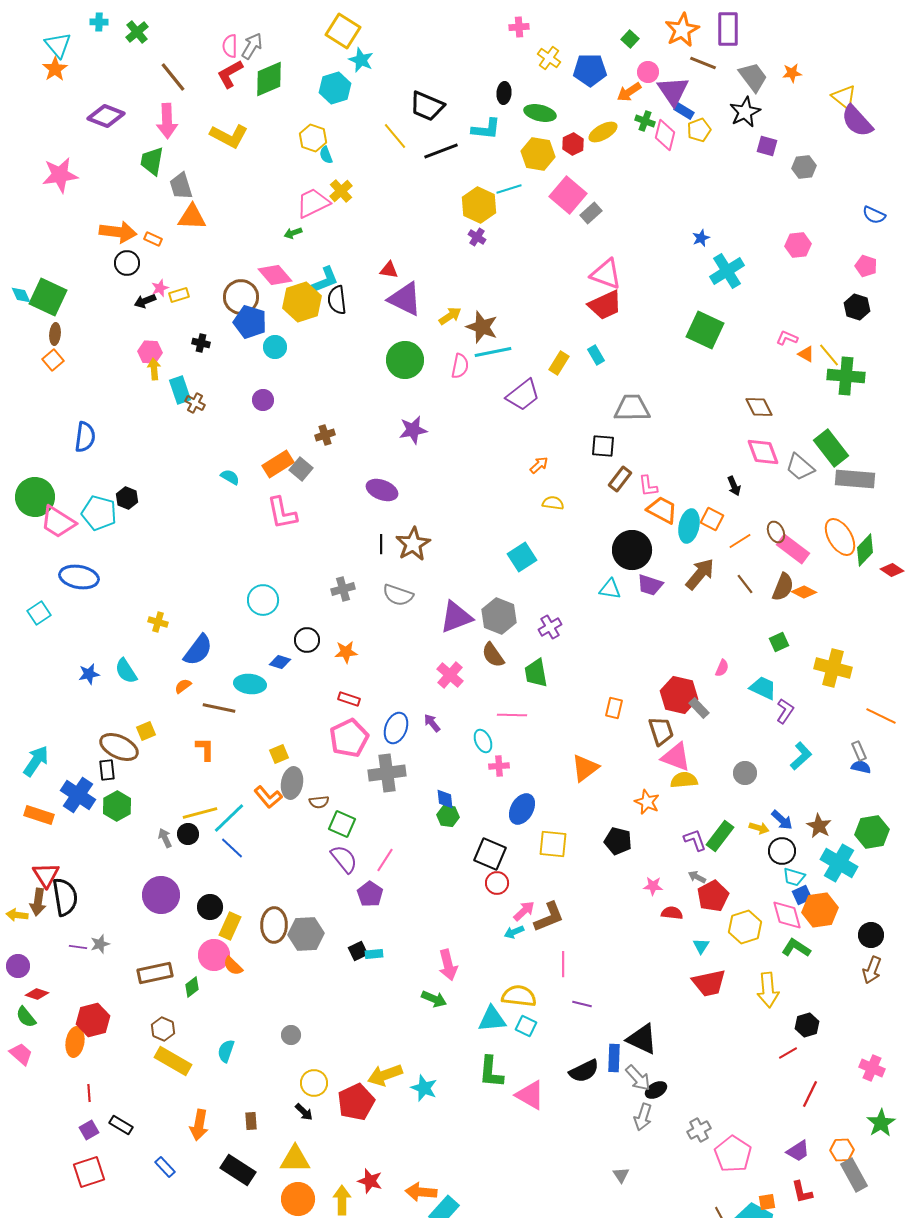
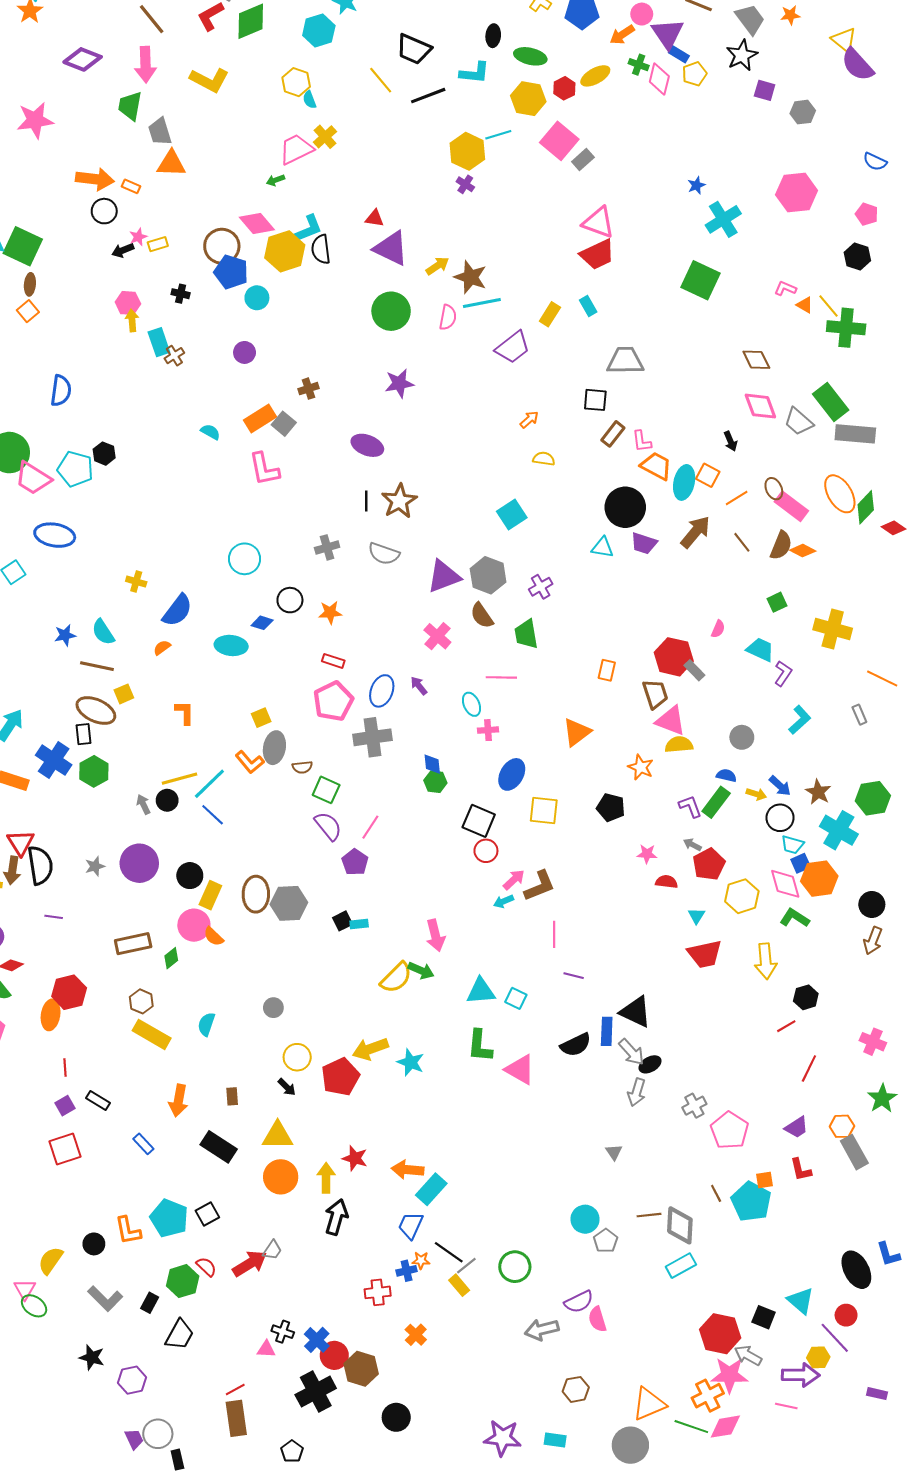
pink hexagon: (798, 245) -> (797, 193), size x1.5
brown cross: (195, 403) -> (174, 356), turned 30
brown line: (219, 708) -> (97, 666), moved
blue semicircle: (861, 767) -> (726, 775), moved
gray star: (100, 944) -> (95, 866), moved
yellow semicircle: (519, 996) -> (396, 978), moved, turned 128

